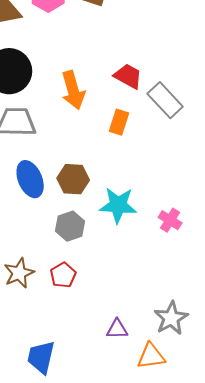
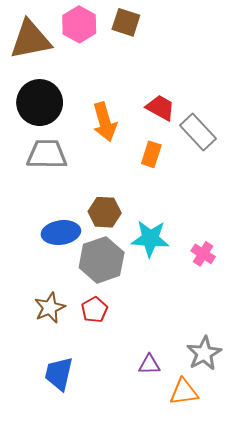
blue ellipse: (30, 179) -> (61, 233), moved, turned -75
gray hexagon: (70, 226) -> (102, 260), size x1.5
blue trapezoid: (41, 357) -> (59, 374), moved

